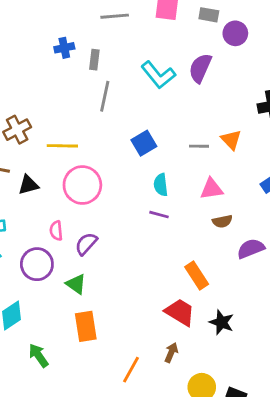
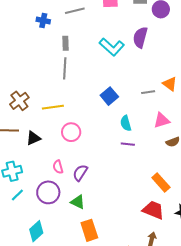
blue cross: (64, 48) -> (43, 20), moved, turned 32
gray line: (105, 96) -> (65, 68), moved
pink circle: (82, 185) -> (71, 132), size x0.7

